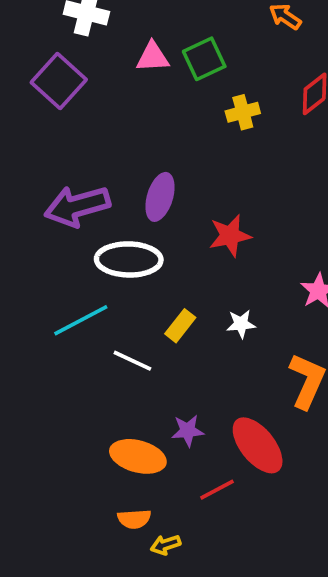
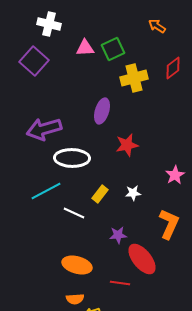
yellow cross: (243, 112) -> (134, 78), size x1.5
purple ellipse: (160, 197) -> (102, 111), moved
purple star: (188, 431) -> (118, 235), moved
red line: (217, 490) -> (120, 283), turned 36

